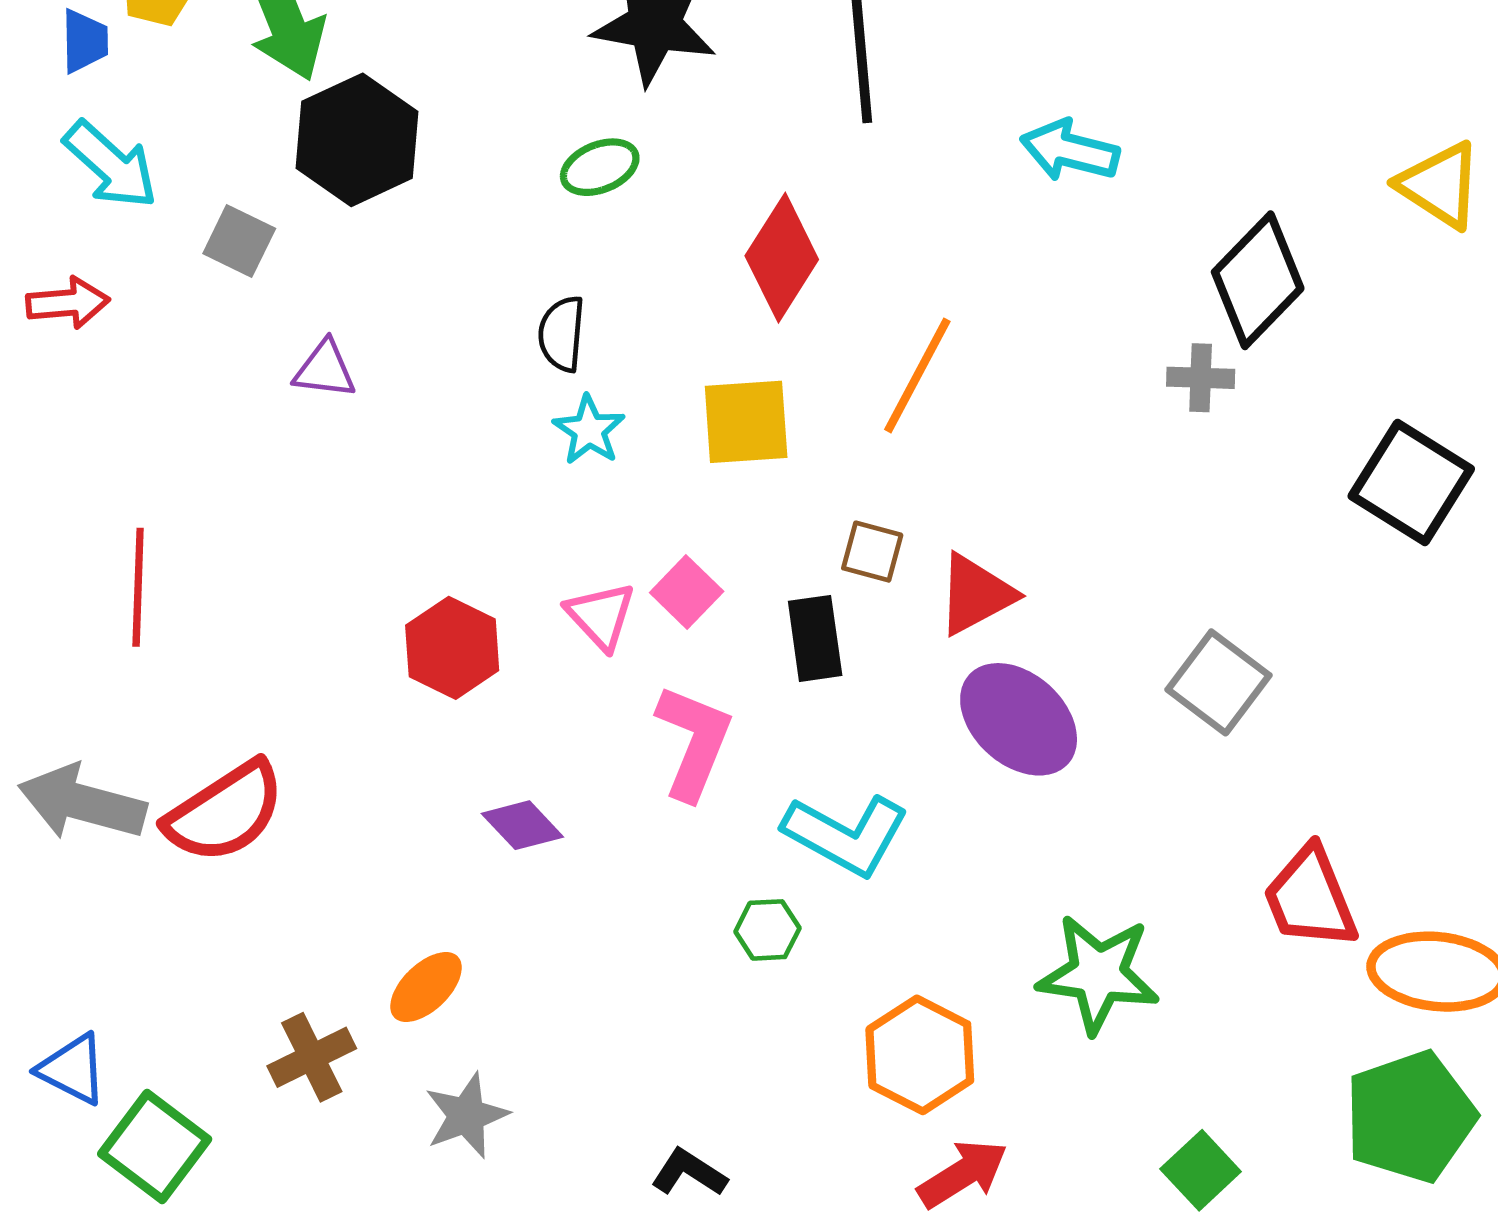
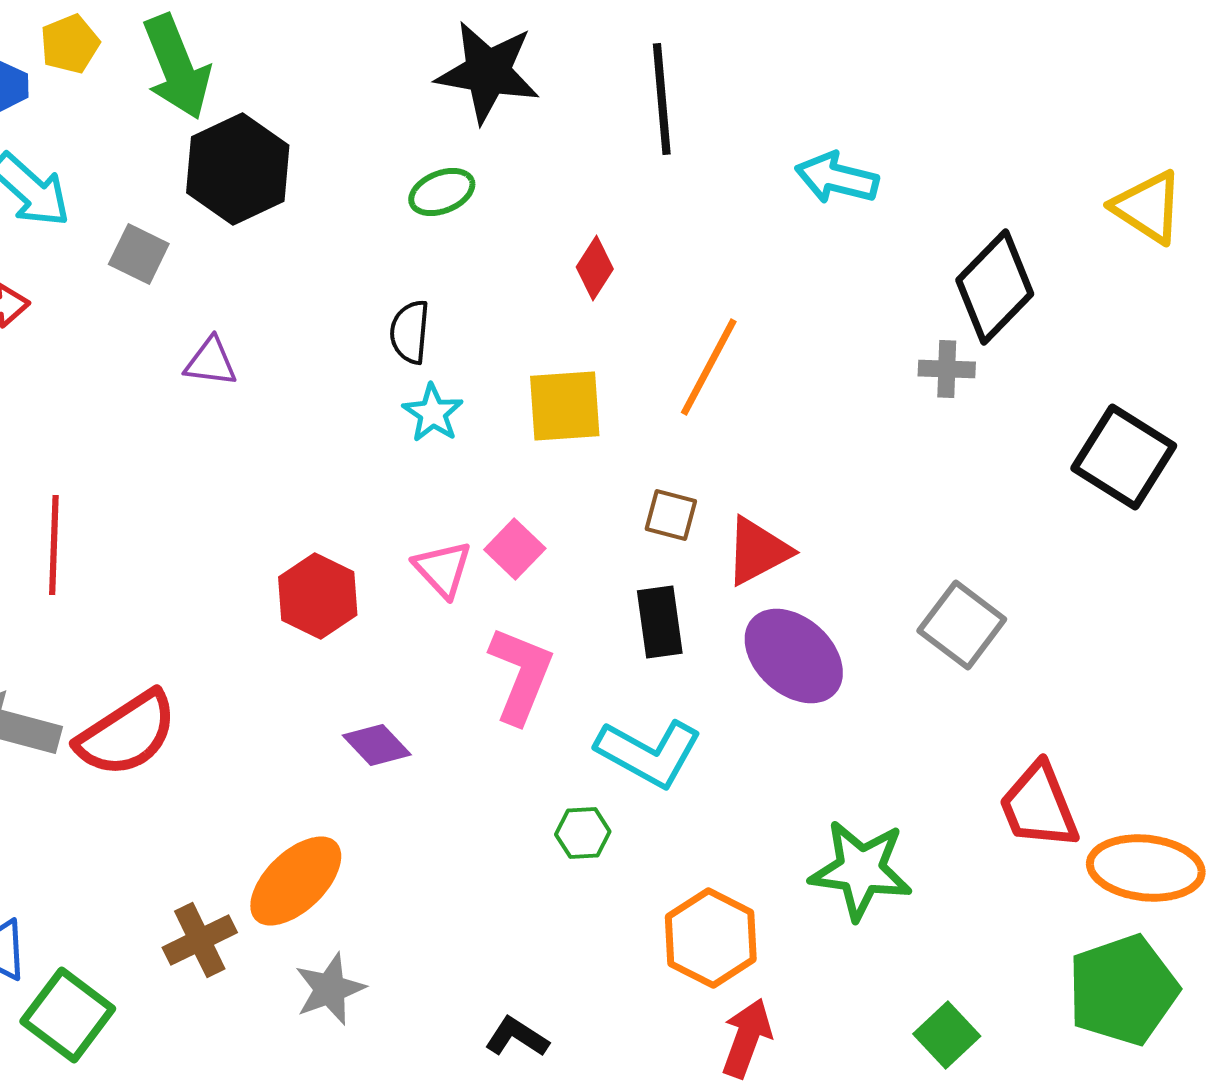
red diamond: (782, 258) -> (595, 268), size x0.6
black rectangle: (815, 638) -> (660, 622), moved
orange ellipse: (426, 987) -> (296, 881), size x1.5
red arrow: (963, 1174) -> (747, 1038), turned -38

